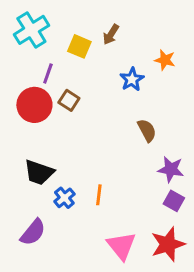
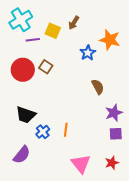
orange star: (165, 60) -> (110, 40), size x1.5
purple line: (48, 73) -> (33, 40), moved, turned 64
purple star: (171, 169) -> (114, 113), turned -30
purple square: (174, 201) -> (116, 134), turned -32
red star: (168, 244) -> (112, 163), size x0.6

